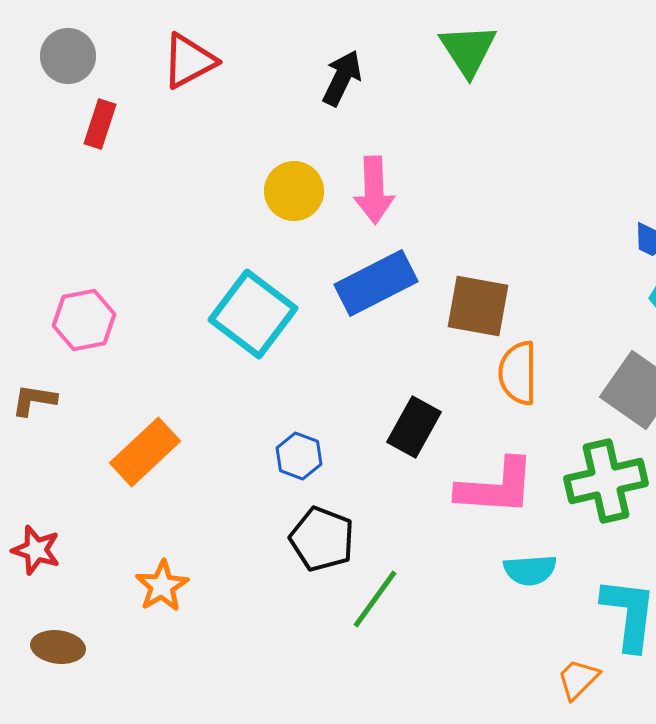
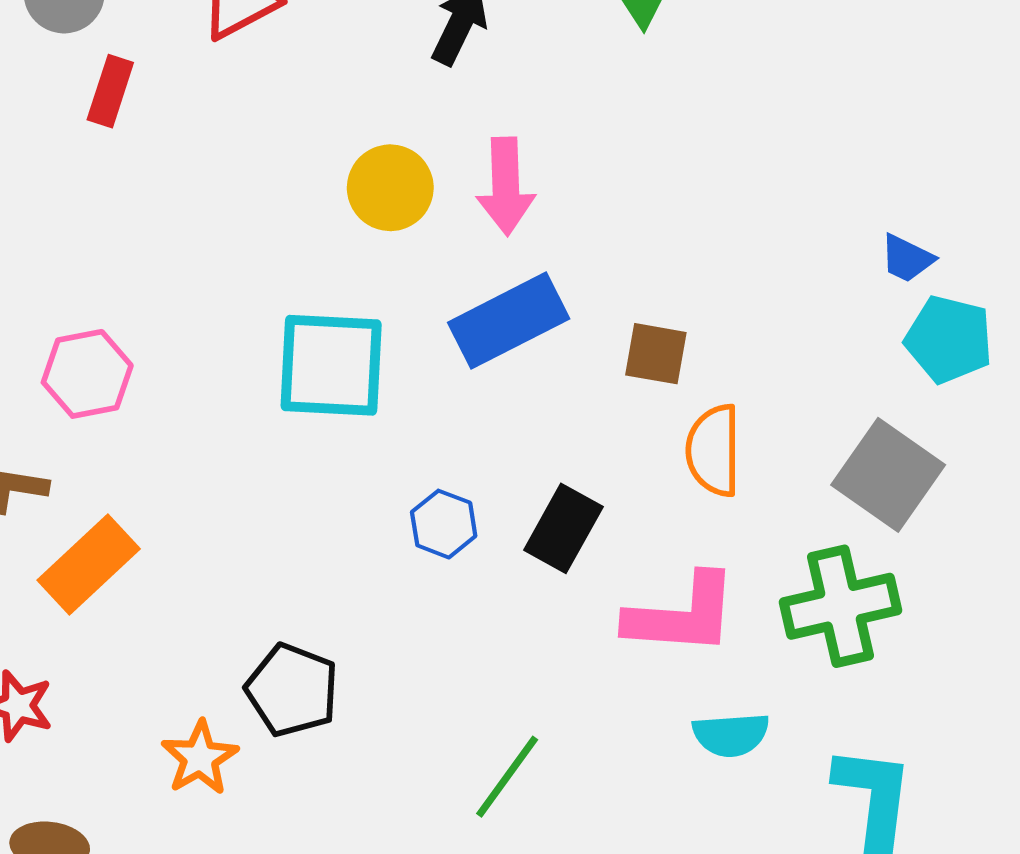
brown square: (478, 306) -> (656, 354), size x0.7
cyan square: (253, 314) -> (331, 365), turned -34
orange rectangle: (145, 452) -> (89, 564), moved
blue hexagon: (299, 456) -> (444, 524), moved
black pentagon: (322, 539) -> (292, 690), moved

